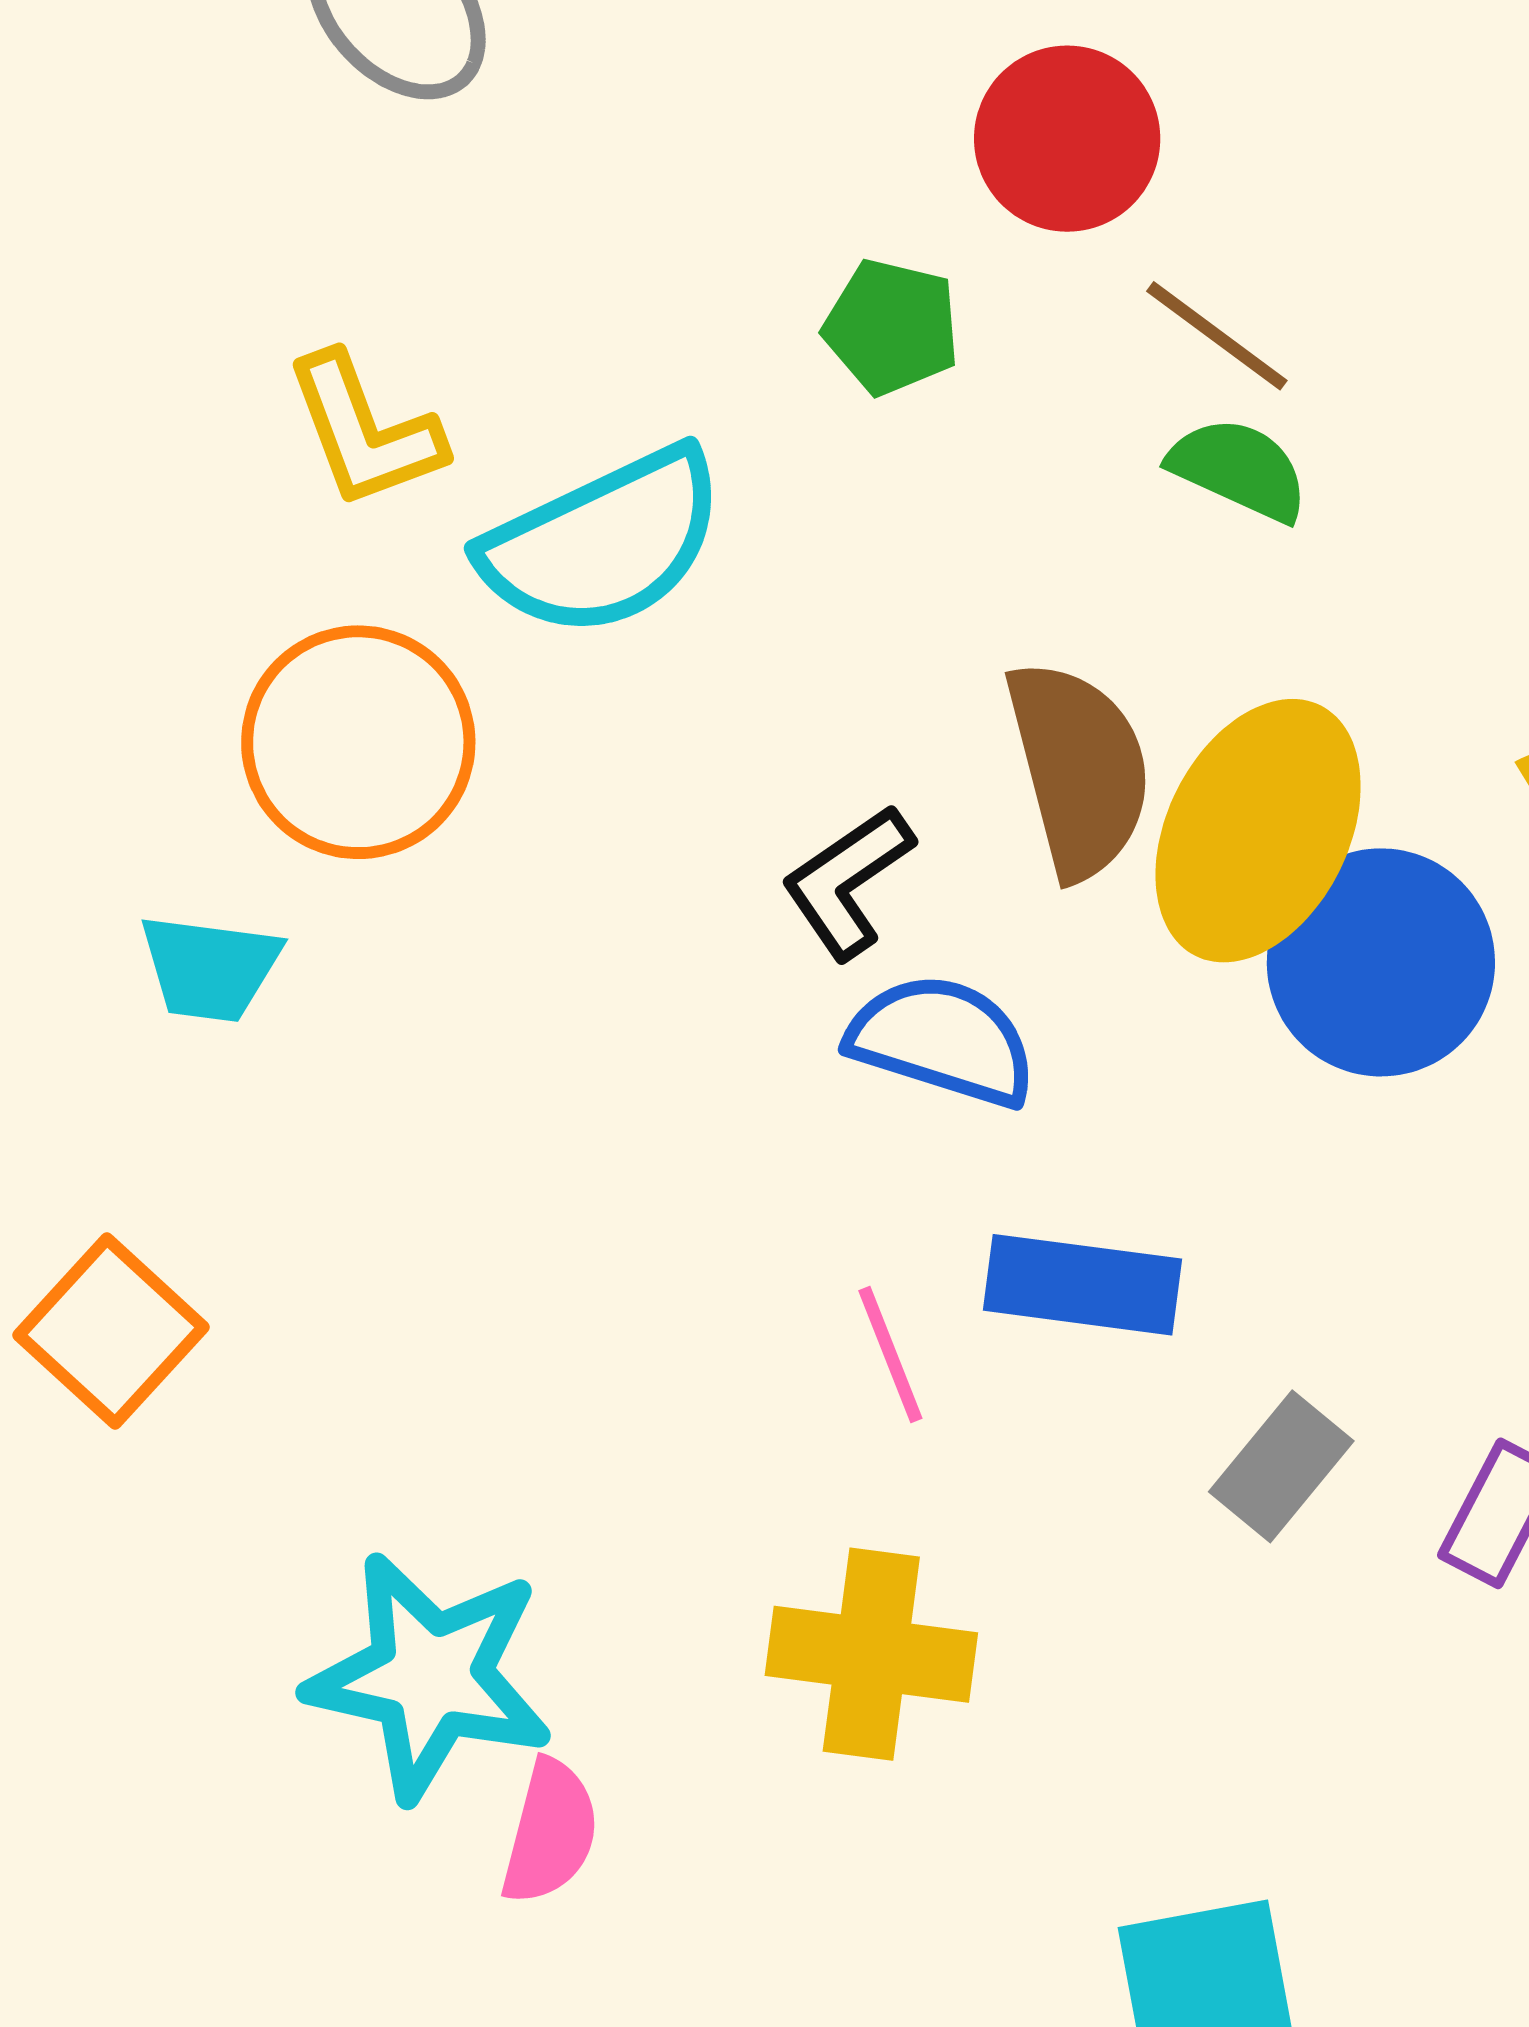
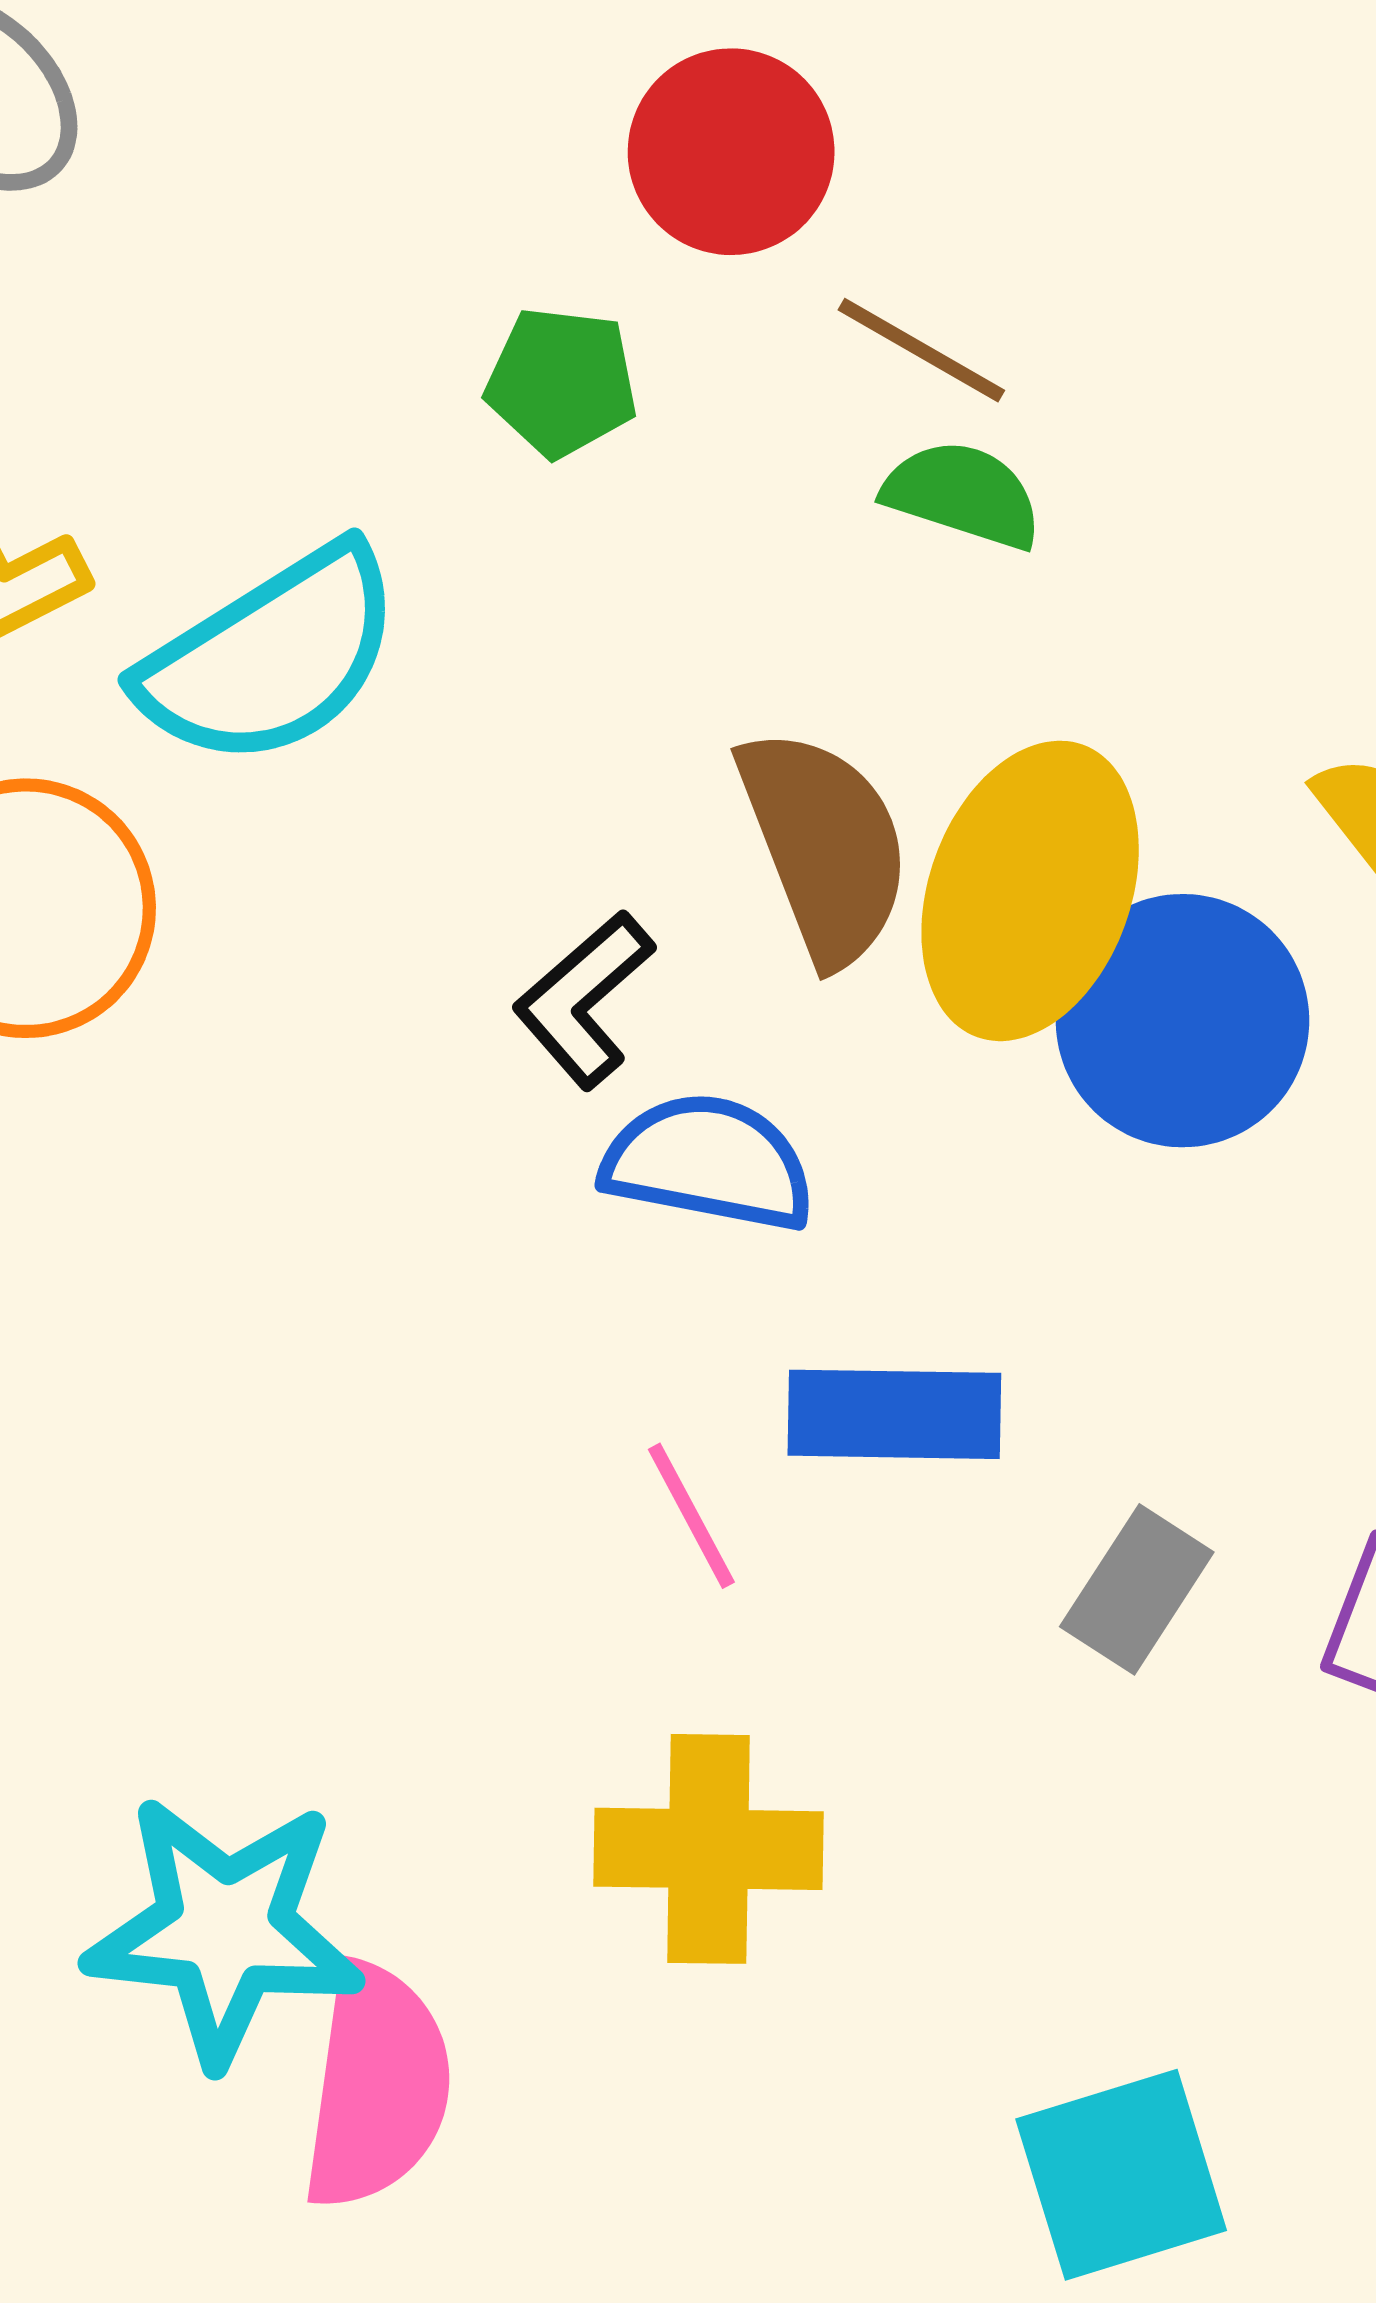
pink semicircle: (550, 1832) -> (377, 2086), size x1.5

